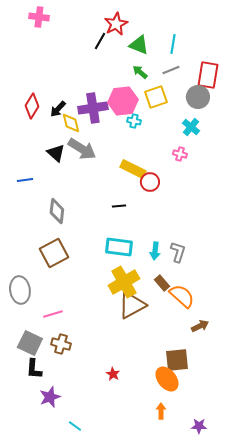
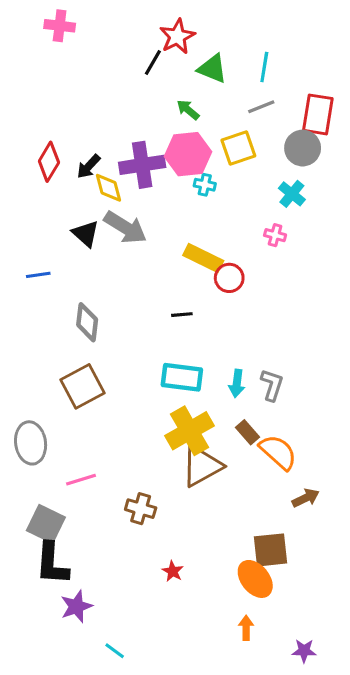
green arrow: (140, 72) -> (188, 110), moved
brown cross: (61, 344) -> (141, 509), moved
black L-shape: (34, 369) -> (52, 564), size x1.4

